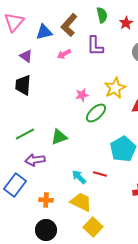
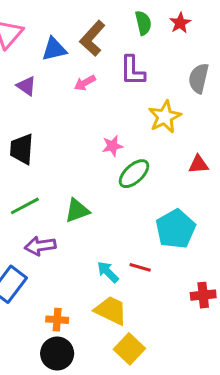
red star: (126, 23) -> (180, 23), moved
black trapezoid: (23, 85) -> (22, 149), moved
yellow star: (115, 88) -> (165, 117), moved
orange cross: (46, 200) -> (57, 320), moved

